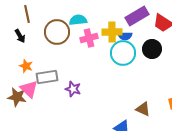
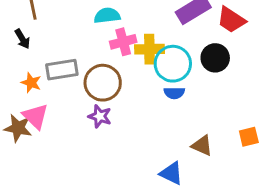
brown circle: (57, 32) -> (103, 83), moved
yellow cross: (112, 32) -> (149, 49), moved
blue semicircle: (125, 36) -> (174, 93), moved
gray rectangle: (47, 77) -> (62, 70), moved

